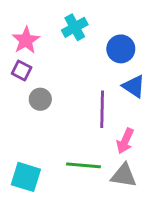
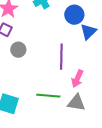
blue triangle: (134, 86) -> (88, 32), moved, turned 42

